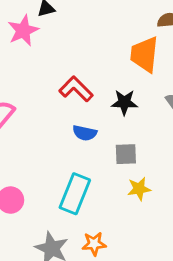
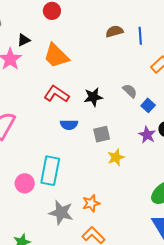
orange trapezoid: (144, 54) -> (56, 56), moved, turned -40
cyan rectangle: (75, 194) -> (50, 171), moved

